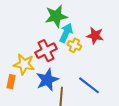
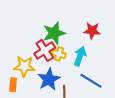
green star: (56, 16) -> (54, 33), moved
cyan arrow: (66, 33) -> (80, 56), moved
yellow cross: (74, 45) -> (59, 54), moved

